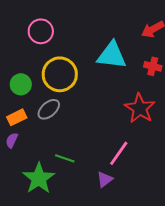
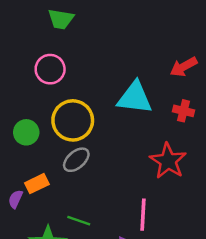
gray ellipse: (49, 109) -> (76, 160), moved
orange rectangle: (17, 117) -> (37, 184), moved
pink line: (119, 153) -> (143, 215), turned -32

